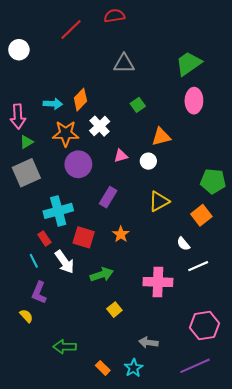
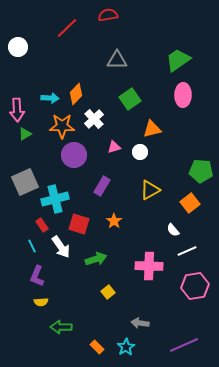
green square: (138, 105) -> (130, 99), size x1.5
gray square: (26, 173) -> (25, 182), moved
yellow semicircle: (26, 316) -> (41, 302), moved, turned 128
pink hexagon: (205, 325) -> (195, 286), moved

